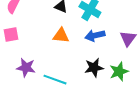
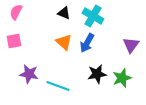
orange triangle: (61, 36) -> (64, 42), turned 36
blue arrow: (95, 36) -> (87, 43), moved, turned -48

